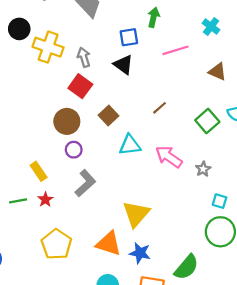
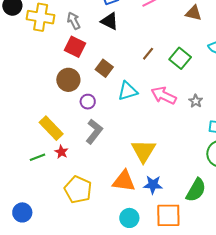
green square: (207, 121) -> (180, 58), moved
purple circle: (74, 150) -> (88, 102), moved
yellow rectangle: (39, 171) -> (51, 128), size x1.4

